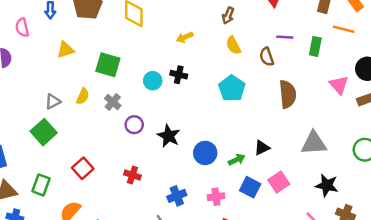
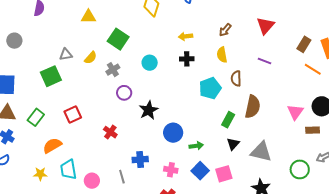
green rectangle: (315, 46) -> (228, 120), moved
brown semicircle: (267, 57) -> (236, 78), moved
black cross: (179, 75) -> (187, 59), moved, turned -32
black triangle: (262, 148) -> (233, 144), moved, turned -40

